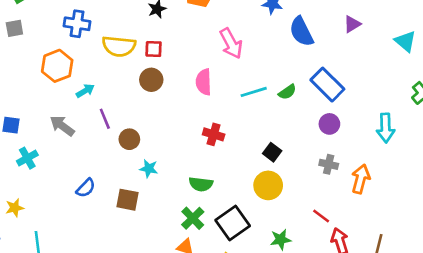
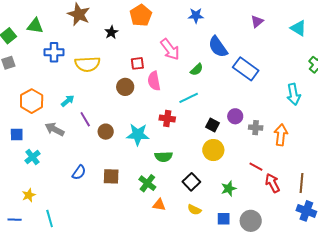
blue semicircle: (301, 32) -> (218, 47), moved
red square: (154, 49) -> (137, 63), moved
orange hexagon: (57, 66) -> (32, 101), moved
brown circle: (151, 80) -> (125, 87), moved
cyan line: (254, 92) -> (189, 98), moved
green semicircle: (287, 92) -> (197, 70), moved
purple circle: (329, 124) -> (235, 116), moved
cyan star: (149, 168) -> (138, 135), moved, size x1.6
green cross: (193, 218) -> (147, 183), moved
black square: (233, 223) -> (191, 182), size x0.7

